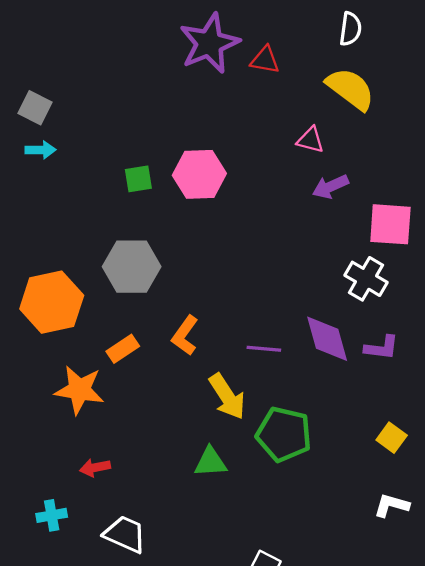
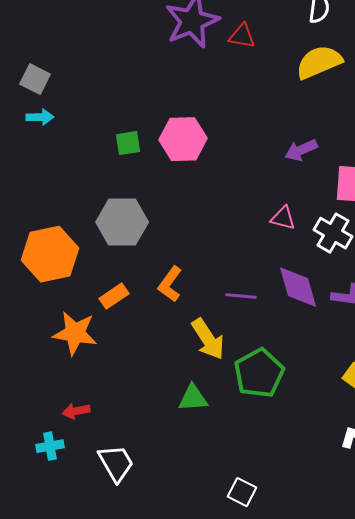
yellow semicircle: (350, 89) -> (319, 62), turned -60
pink triangle: (310, 140) -> (283, 218), moved
green pentagon: (284, 434) -> (259, 373), turned 30
red arrow: (95, 468) -> (76, 411), moved
white trapezoid: (125, 534) -> (116, 463), turned 36

